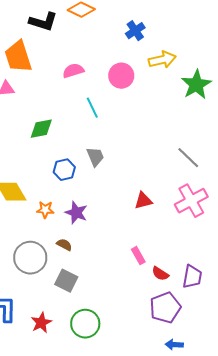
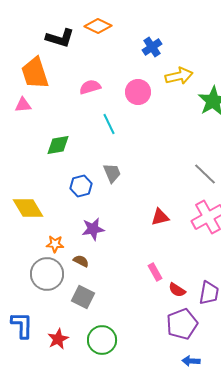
orange star: (45, 210) -> (55, 244), moved
purple star: (76, 213) -> (93, 229), turned -30

